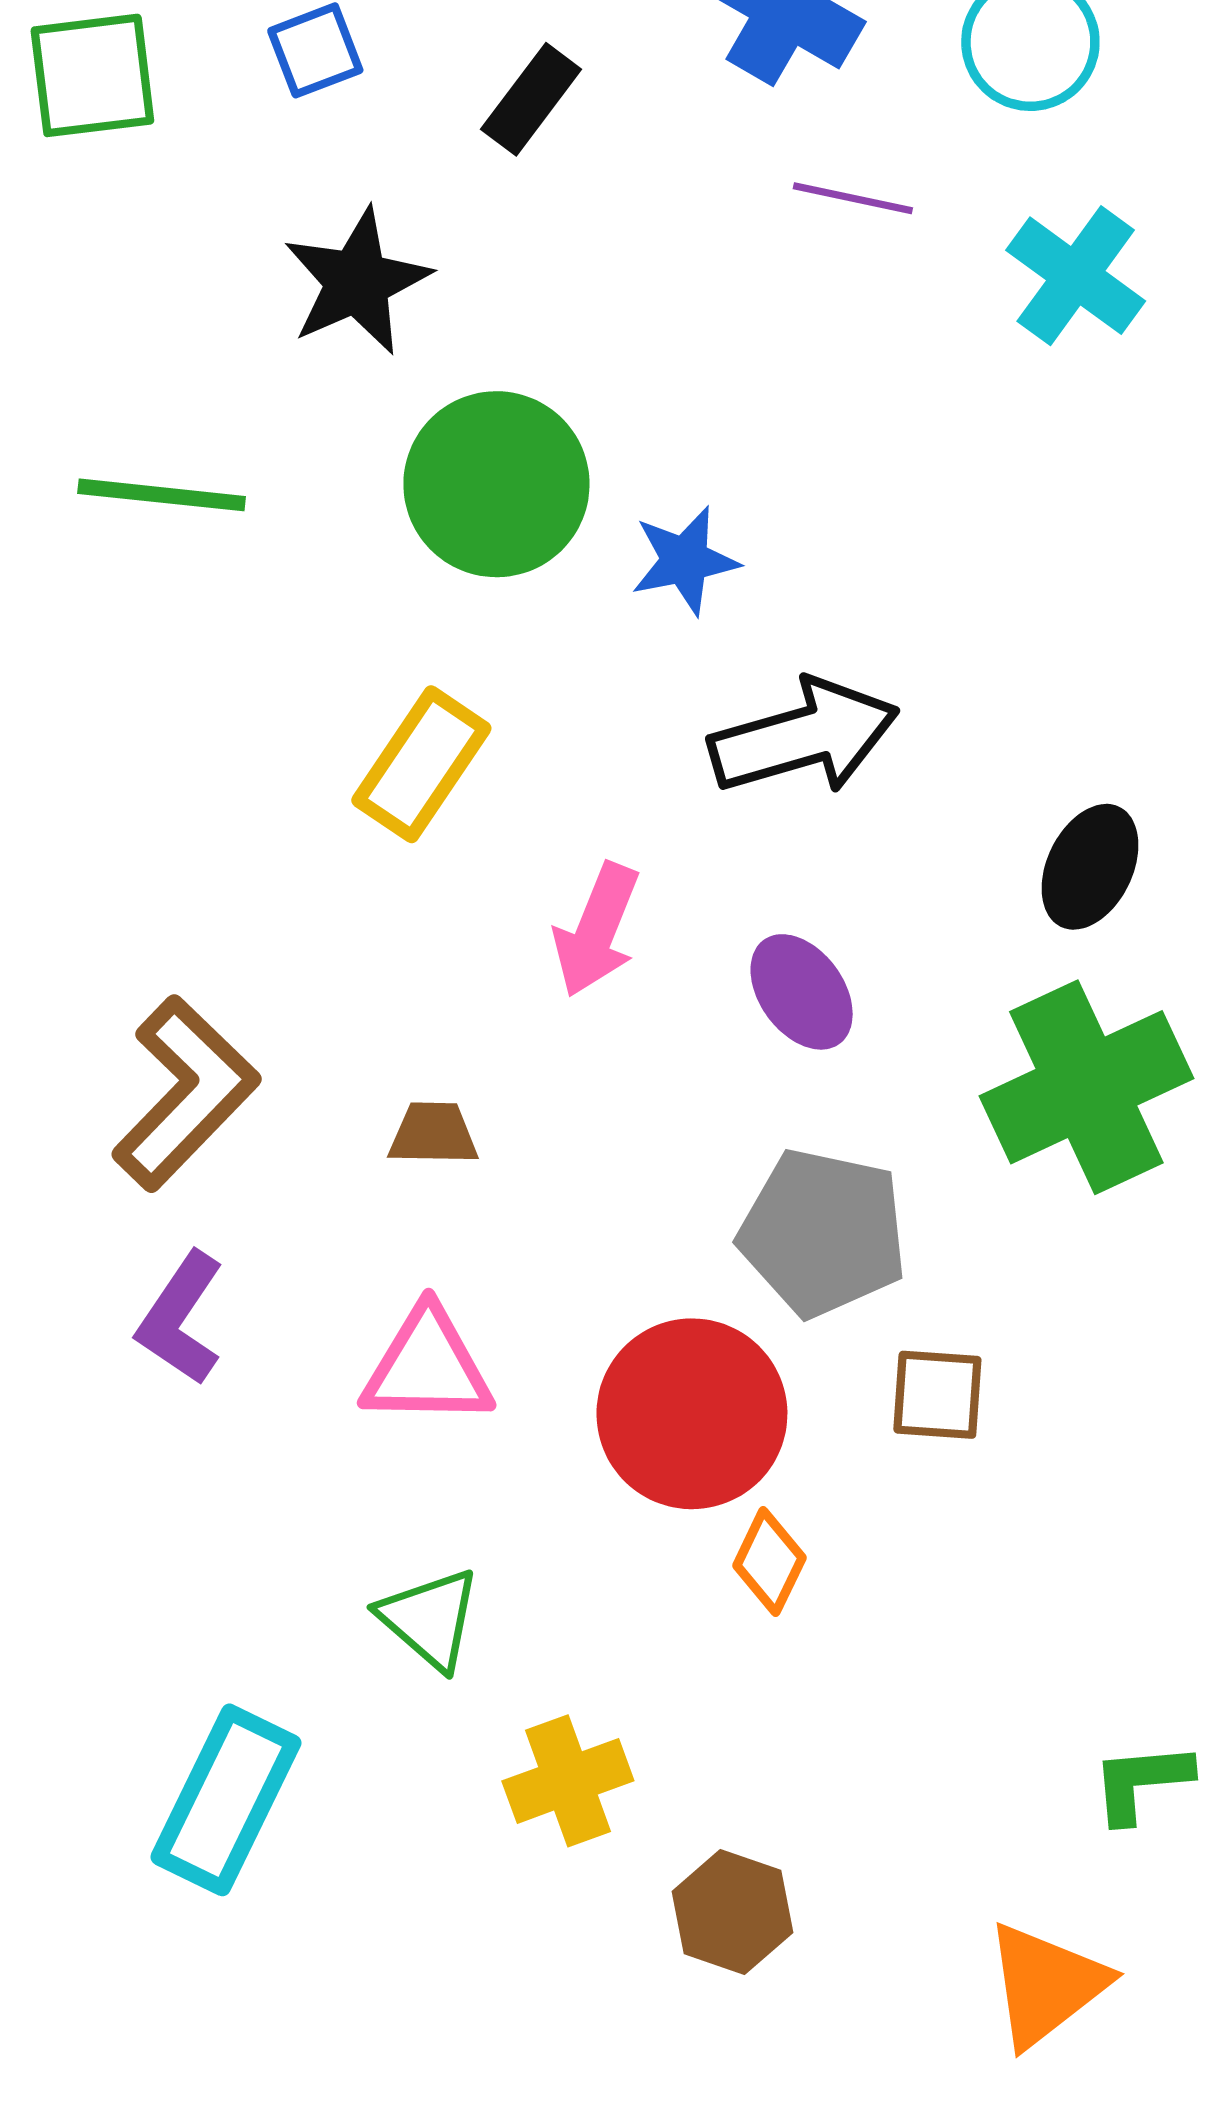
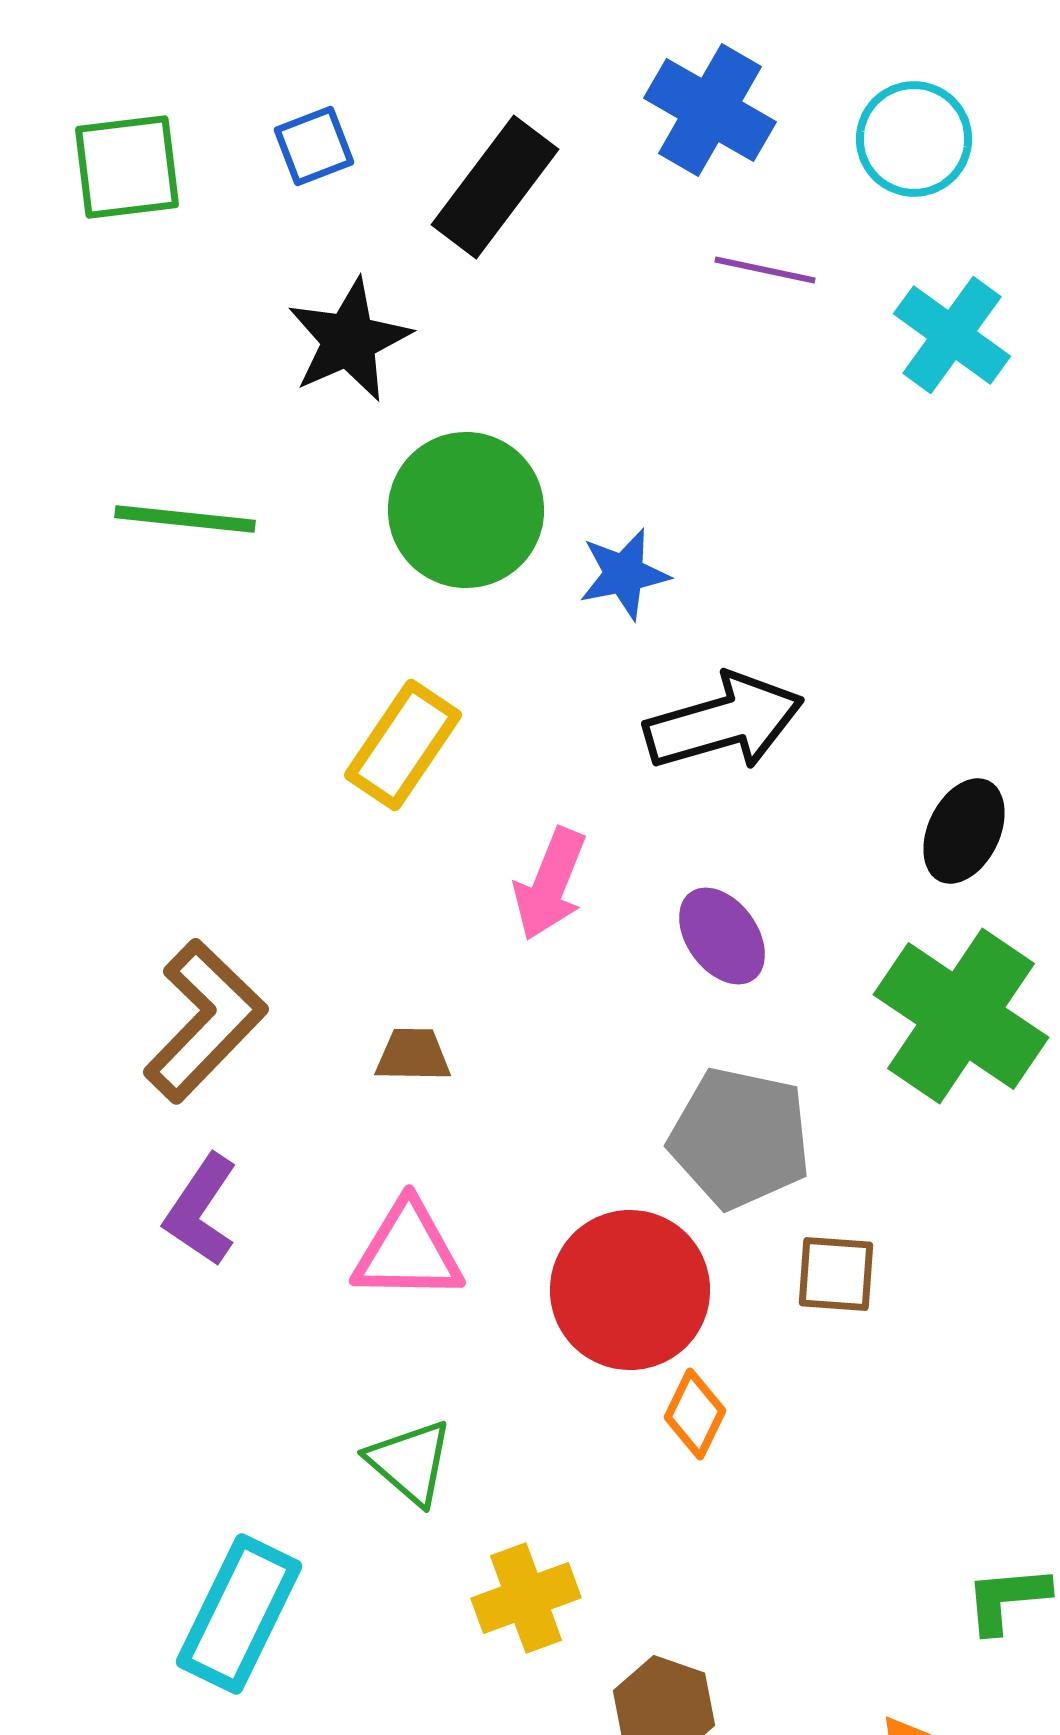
black rectangle: (531, 99) -> (495, 187), size x1.5
green cross: (1086, 1087) -> (961, 1016), turned -31

